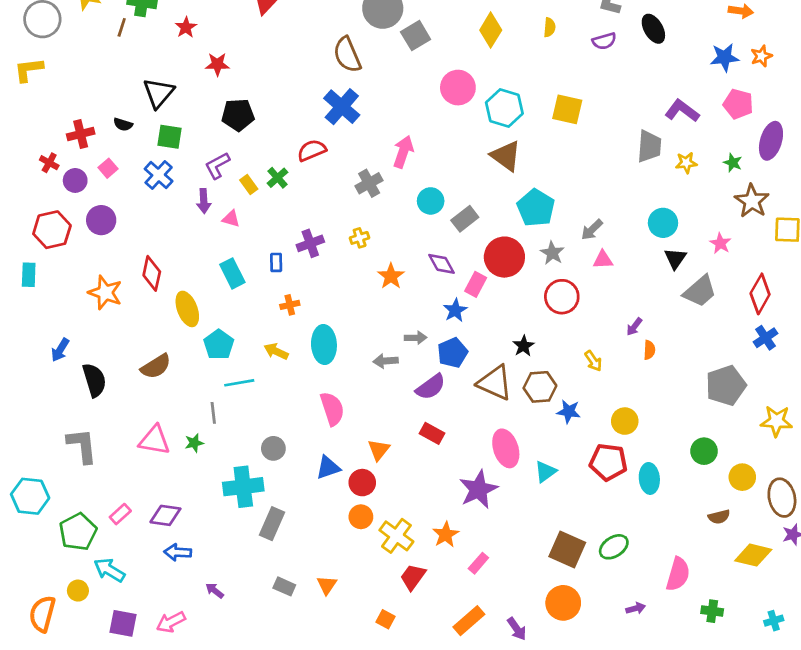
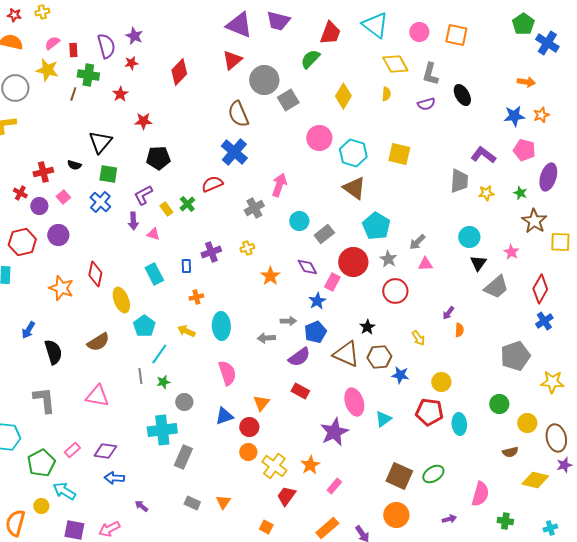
cyan line: (239, 383) -> (159, 354), turned -45
green star: (194, 443) -> (163, 382), moved

